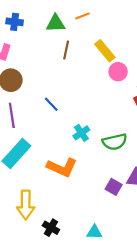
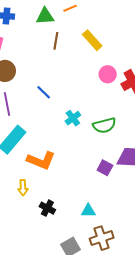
pink circle: (118, 72) -> (108, 74), moved
orange L-shape: (62, 167) -> (41, 160), moved
yellow arrow: (26, 205) -> (23, 188), size x0.6

